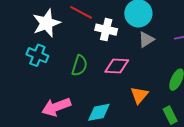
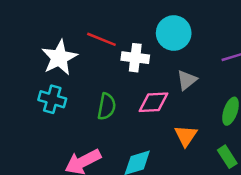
gray triangle: (146, 40) -> (187, 80), moved

